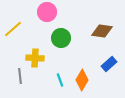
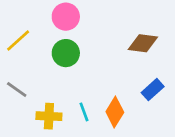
green circle: (61, 38) -> (66, 53), moved
yellow cross: (35, 58) -> (49, 116), moved
gray line: (20, 76) -> (17, 90), moved, turned -49

